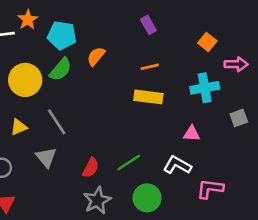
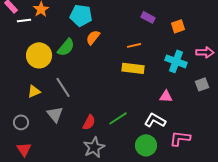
purple rectangle: (148, 25) -> (148, 17), moved, turned -32
cyan pentagon: (62, 35) -> (81, 15), moved
orange square: (207, 42) -> (178, 26), turned 32
pink arrow: (236, 64) -> (205, 52), moved
cyan cross: (205, 88) -> (176, 61), turned 30
green circle: (147, 198) -> (146, 145), moved

